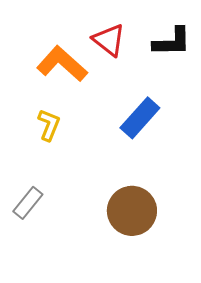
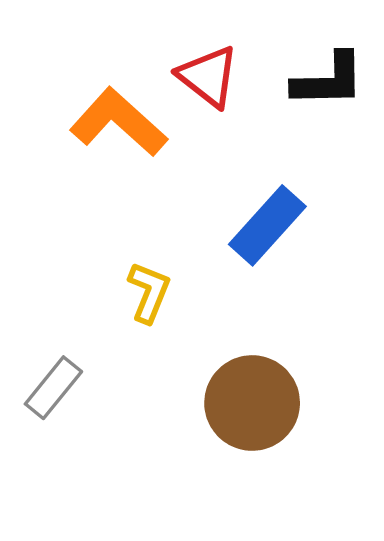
yellow L-shape: (49, 125) -> (149, 292), moved

